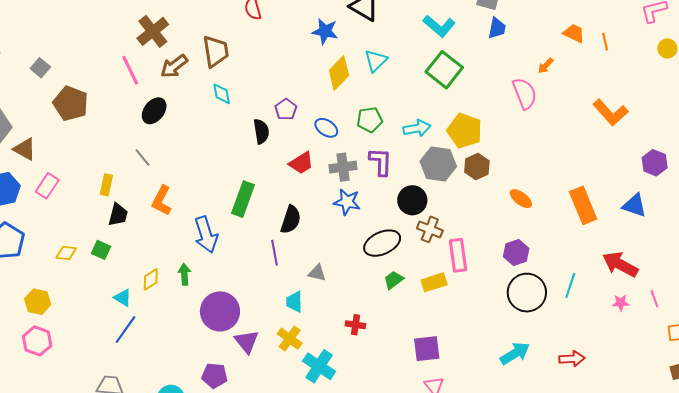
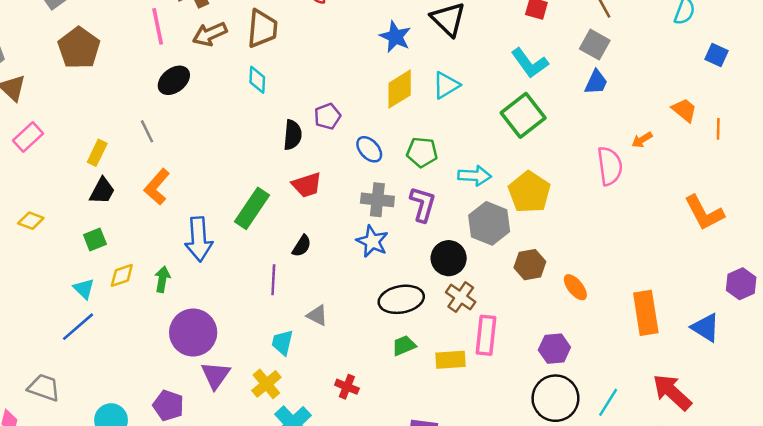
red trapezoid: (301, 163) -> (307, 185), moved
brown hexagon: (477, 167) -> (530, 265), moved
black semicircle: (291, 220) -> (302, 246), size x0.7
green square: (101, 250) -> (95, 239), moved, turned 30

